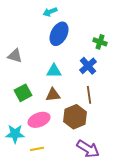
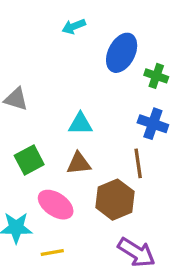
blue ellipse: (59, 34) -> (122, 53), moved
blue cross: (88, 66) -> (153, 124), moved, turned -30
pink ellipse: (39, 120) -> (56, 205), turned 55

